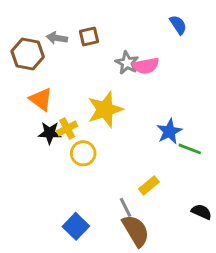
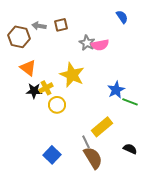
yellow star: (105, 110) -> (72, 75), turned -30
yellow rectangle: (149, 185) -> (102, 127), size x1.5
black semicircle: (201, 212) -> (130, 149), moved

